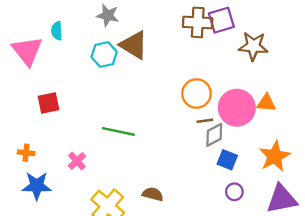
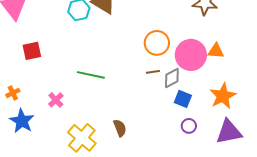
brown line: (205, 121) -> (153, 72), moved
orange cross: (26, 153) -> (13, 93), turned -32
blue star: (37, 186) -> (22, 121), turned 30
brown semicircle: (153, 194) -> (120, 128), turned 54

